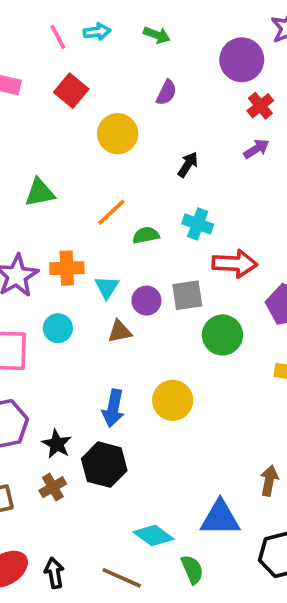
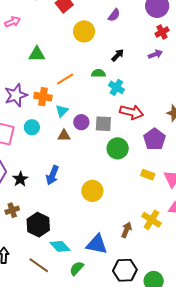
orange line: (111, 212) -> (65, 79), moved
green semicircle: (146, 235) -> (98, 73), moved
yellow circle: (173, 400) -> (92, 191), moved
black star: (57, 444) -> (20, 179), moved
black hexagon: (104, 465) -> (38, 225), moved
green semicircle: (192, 569) -> (77, 268), turned -126

